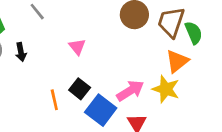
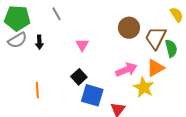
pink arrow: (130, 91) -> (126, 70), moved
orange line: (54, 100) -> (37, 90), moved
blue square: (101, 110) -> (92, 95), turned -30

